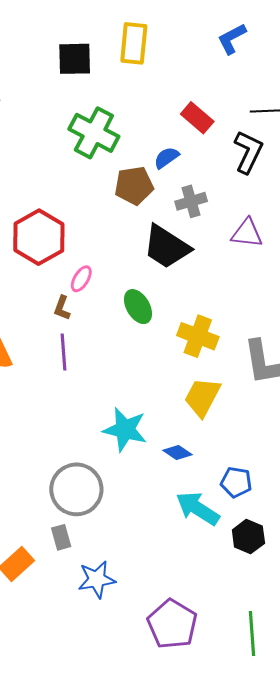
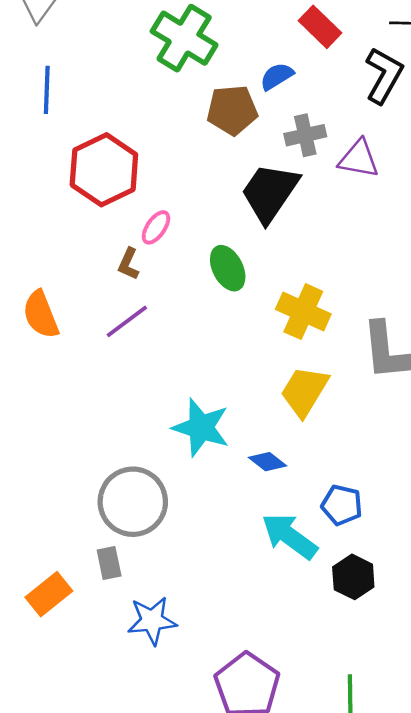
purple triangle: (247, 233) -> (359, 159), moved
black trapezoid: (167, 247) -> (270, 193), turned 88
purple line: (63, 352) -> (127, 321), turned 54

